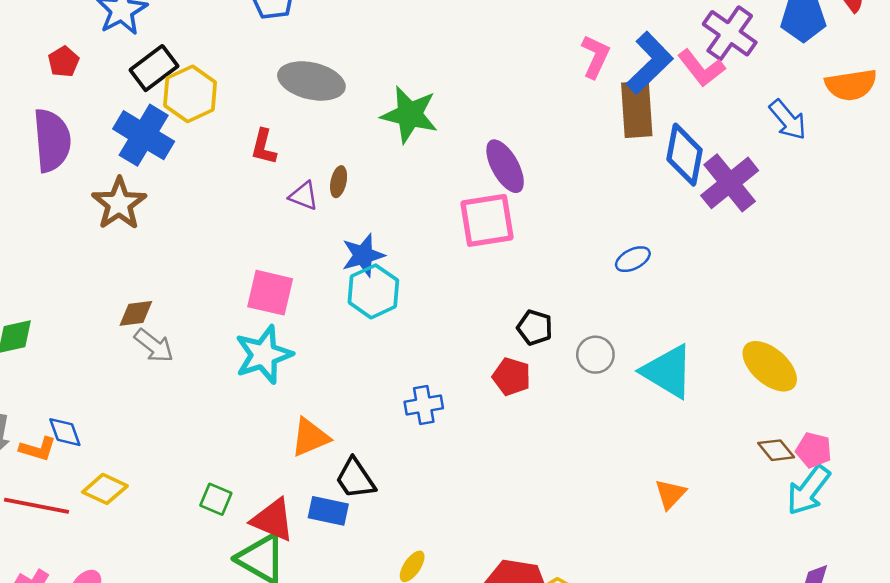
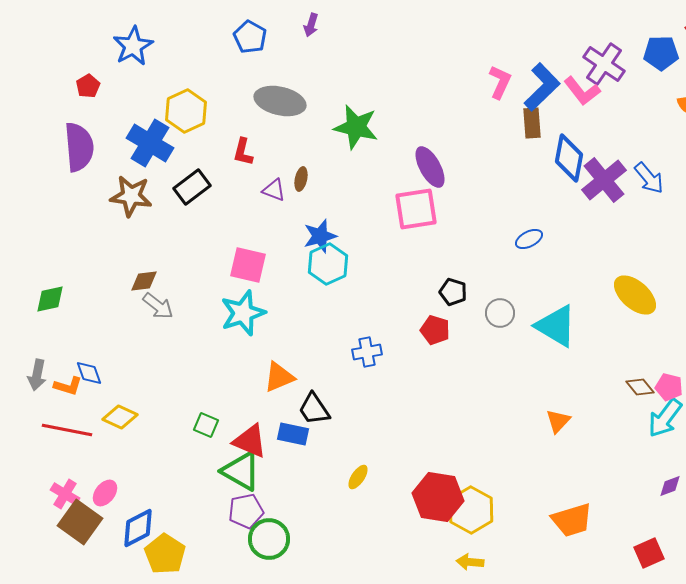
black rectangle: (154, 68) -> (192, 187), moved
brown rectangle: (637, 109) -> (532, 123), size x0.7
blue arrow: (788, 120) -> (649, 178), moved
brown star: (119, 204) -> (131, 196), turned -30
yellow ellipse: (770, 366) -> (635, 295), moved

